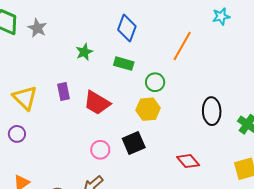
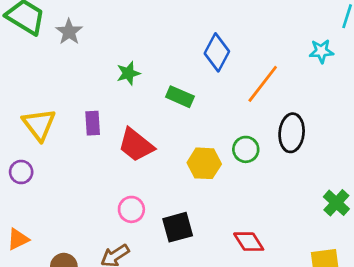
blue diamond: (127, 28) -> (217, 52), moved
green circle: (155, 82) -> (246, 149), moved
black ellipse: (212, 111) -> (292, 133), moved
black square: (134, 143) -> (178, 227), moved

